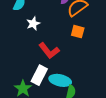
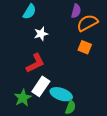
red L-shape: (49, 51) -> (35, 63), moved, turned -85

